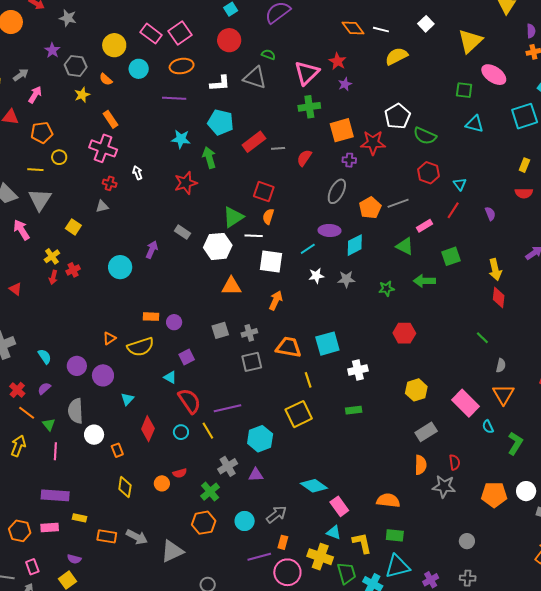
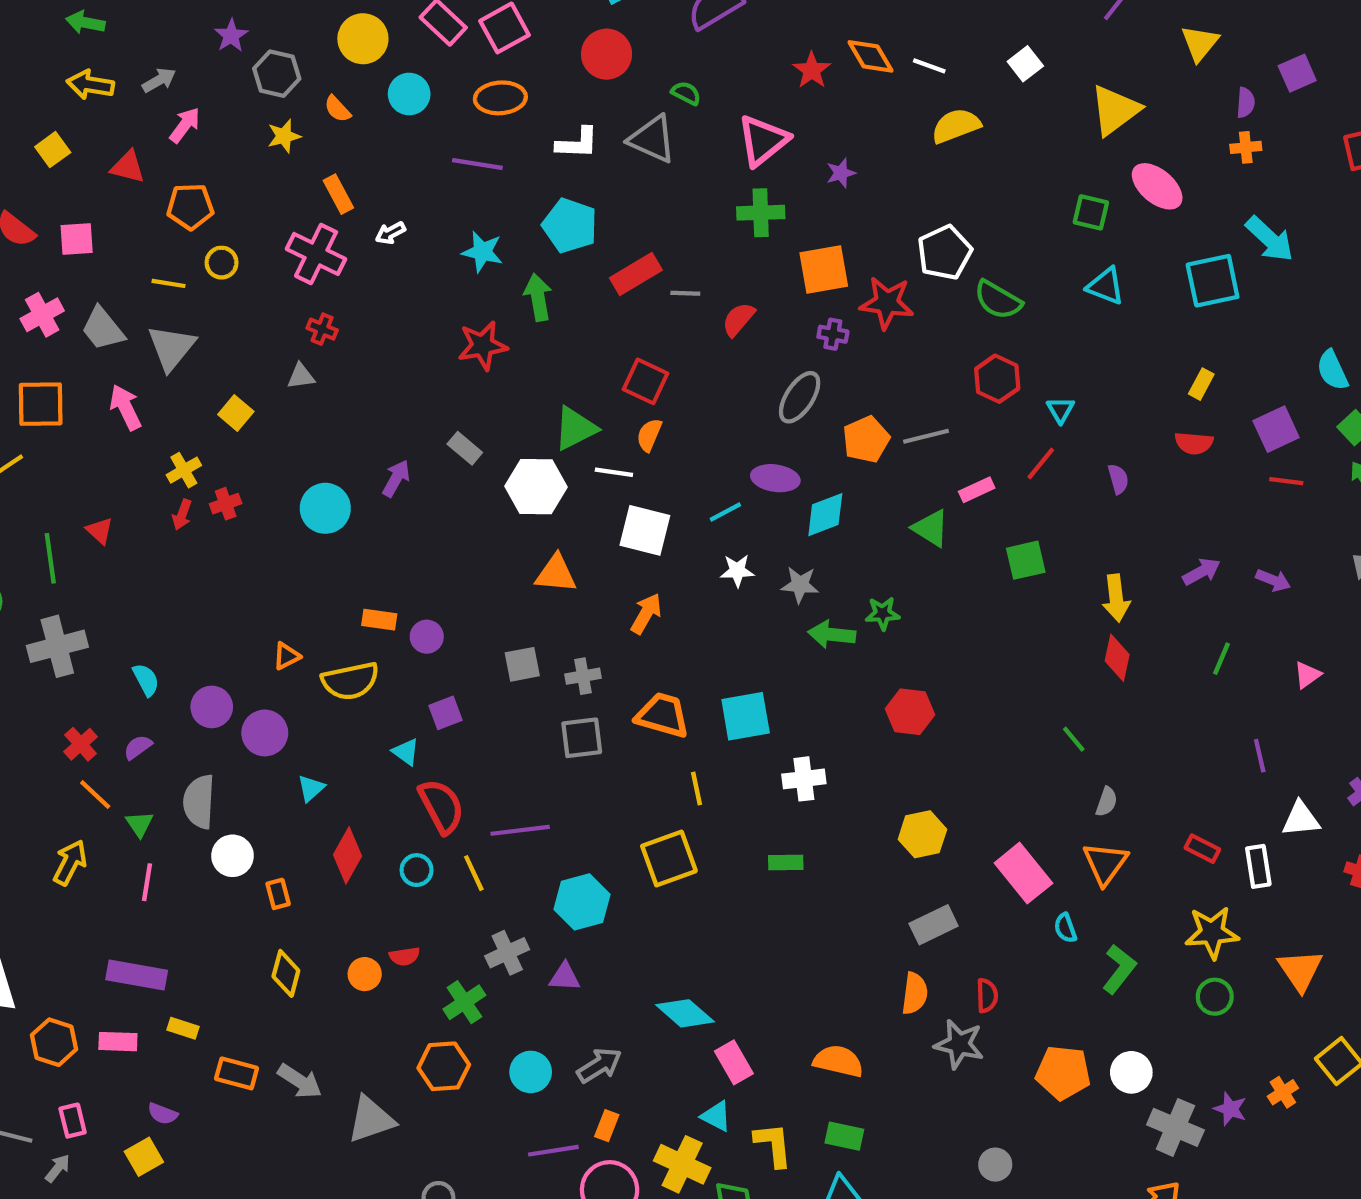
red star: (338, 61) -> (812, 70), moved
white arrow: (137, 173) -> (390, 233), moved, turned -104
green arrow: (424, 281) -> (832, 634), moved

